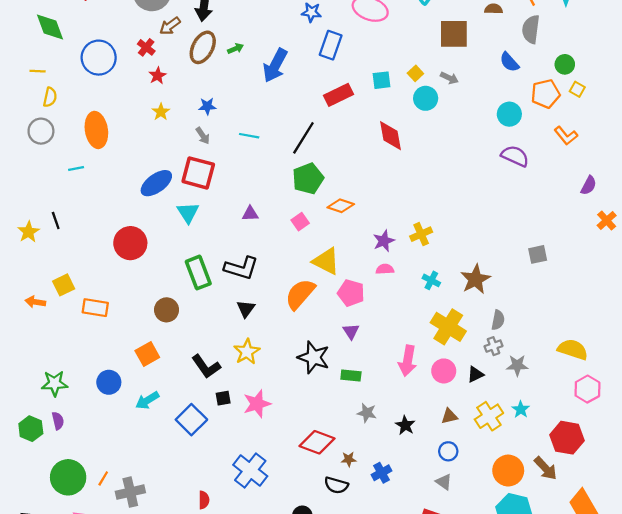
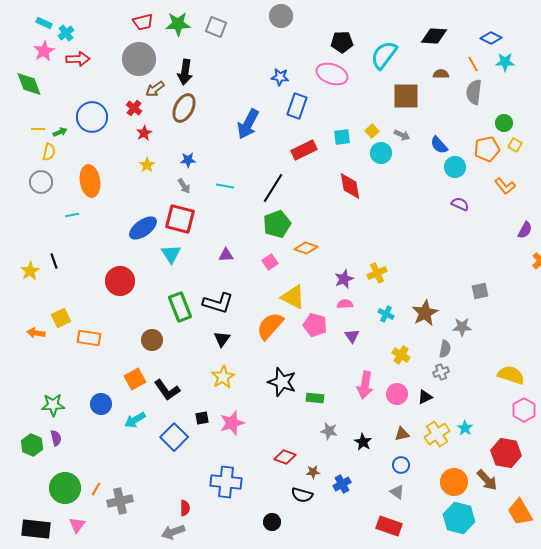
green diamond: (50, 27) -> (29, 84), moved
green arrow: (236, 49) -> (60, 132), moved
blue semicircle: (509, 62) -> (439, 145), moved
purple semicircle: (515, 156) -> (460, 204), size x0.7
yellow cross: (448, 327) -> (401, 355), size x0.6
purple triangle: (351, 331) -> (352, 336), moved
gray star: (517, 365) -> (462, 327), moved
black L-shape: (206, 366) -> (167, 390), moved
red diamond: (317, 442) -> (285, 457), size x0.7
blue cross: (250, 471) -> (226, 482), turned -32

